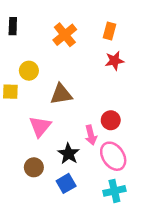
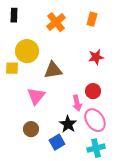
red star: (114, 61) -> (96, 57), moved
yellow circle: (29, 71) -> (27, 51), size x1.5
black star: (69, 154) -> (68, 124), moved

